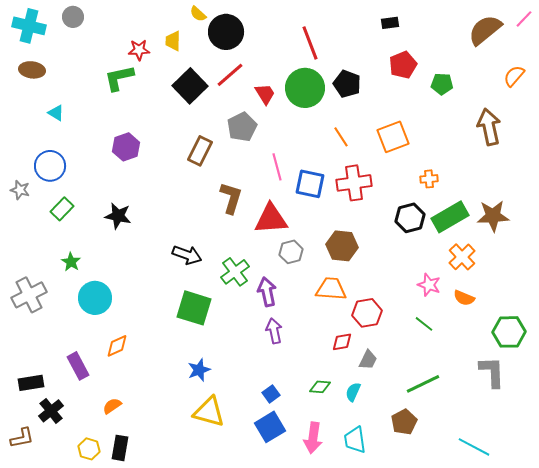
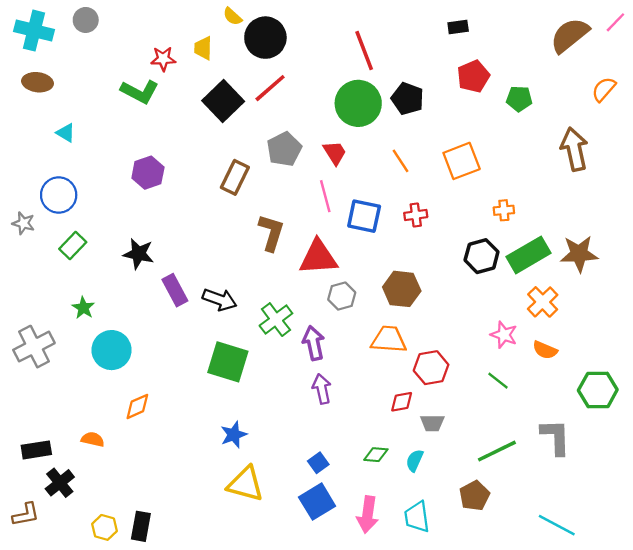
green L-shape: (119, 78) -> (140, 92), turned -140
red trapezoid: (265, 94) -> (335, 153), moved
red cross: (354, 183) -> (416, 215), size x0.6
gray trapezoid: (368, 360) -> (432, 423), turned 65
purple rectangle: (78, 366) -> (175, 290), moved
gray L-shape: (492, 372) -> (556, 437), moved
orange semicircle: (112, 406) -> (93, 439), moved, turned 48

